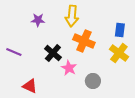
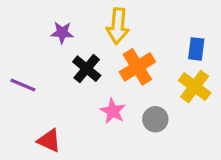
orange cross: (84, 41) -> (137, 67), turned 35
black cross: (53, 53) -> (87, 69), moved
gray circle: (93, 81) -> (155, 119), moved

